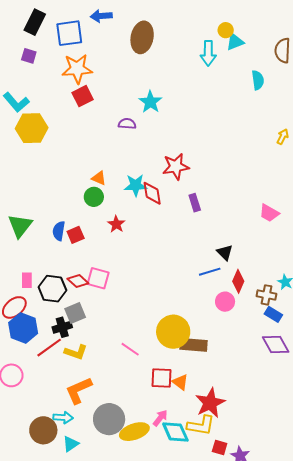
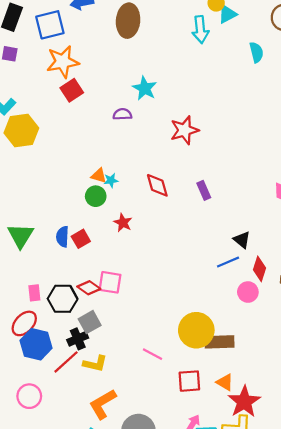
red star: (176, 167) -> (184, 130), moved
cyan star: (136, 185) -> (111, 180), moved, size x0.6
orange triangle: (180, 382) -> (225, 382), moved

